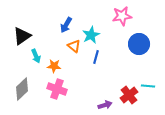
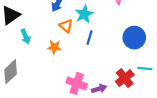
blue circle: (139, 44) -> (134, 38), moved
orange star: (54, 66) -> (54, 47), moved
pink cross: (57, 89) -> (77, 83), moved

